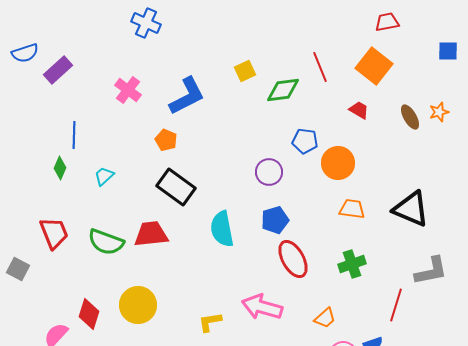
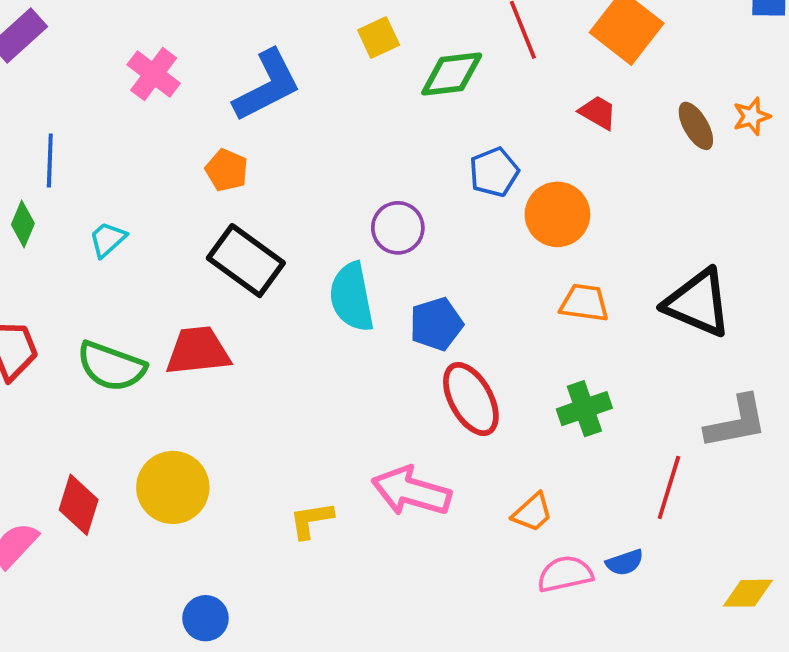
blue pentagon: (305, 141) -> (494, 172), turned -30
purple circle: (269, 172) -> (398, 228), moved
cyan semicircle: (222, 229) -> (352, 297), moved

